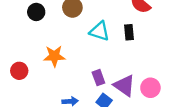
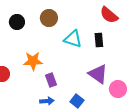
purple rectangle: (98, 78) -> (51, 80), moved
purple triangle: (124, 86) -> (98, 74), moved

